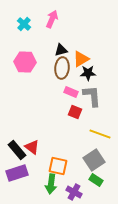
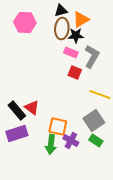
black star: (88, 73) -> (76, 36), moved
gray L-shape: (92, 96) -> (92, 56), turned 35
purple cross: (74, 192) -> (71, 140), moved

